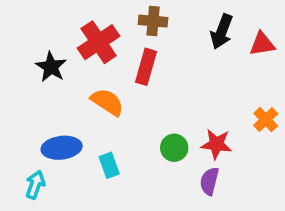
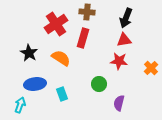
red triangle: (262, 44) -> (124, 40), moved
black star: (51, 67) -> (29, 53), moved
red star: (216, 144) -> (119, 61), moved

